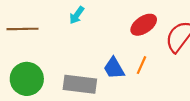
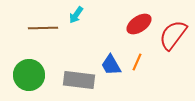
brown line: (23, 29) -> (43, 28), moved

